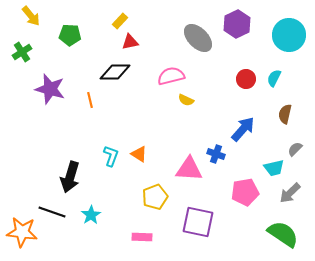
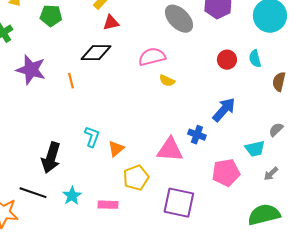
cyan semicircle: (274, 78) -> (255, 59), turned -42
brown semicircle: (285, 114) -> (279, 82), moved
orange triangle: (139, 154) -> (116, 149), moved, turned 48
gray arrow: (290, 193) -> (271, 174), size x0.7
green semicircle: (283, 234) -> (264, 215), turned -48
pink rectangle: (142, 237) -> (108, 205), moved

